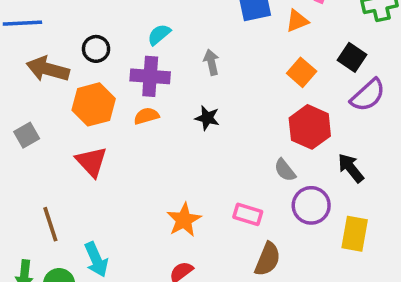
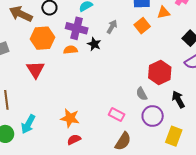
gray arrow: (211, 62) -> (112, 27), turned 32
orange square: (302, 72) -> (142, 26), moved
black star: (207, 118) -> (94, 44), moved
orange star: (184, 220) -> (70, 118), moved, turned 30
cyan arrow: (96, 260) -> (28, 124), turned 42

